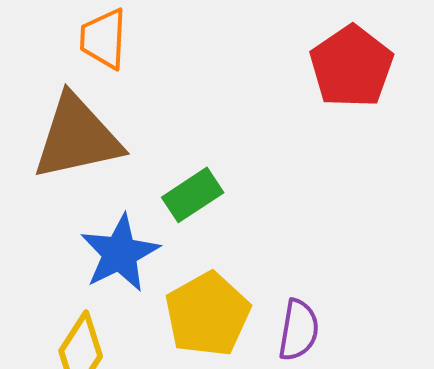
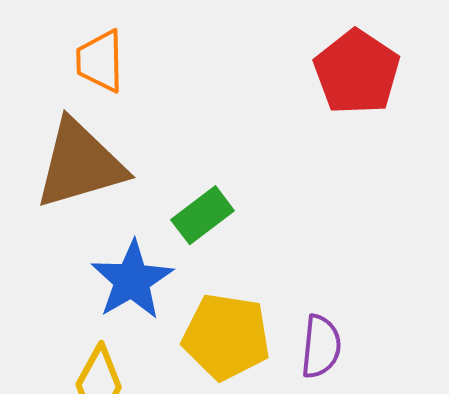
yellow pentagon: (208, 314) -> (226, 337), turned -30

